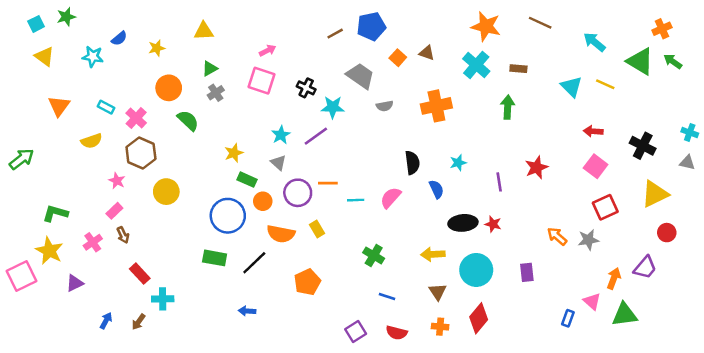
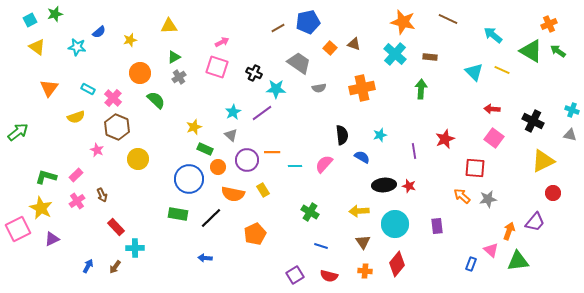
blue semicircle: (436, 189) -> (362, 157), turned -35
red square: (605, 207) -> (475, 168), moved, turned 30
pink rectangle: (114, 211) -> (76, 175), moved
purple triangle: (75, 283) -> (52, 239), moved

